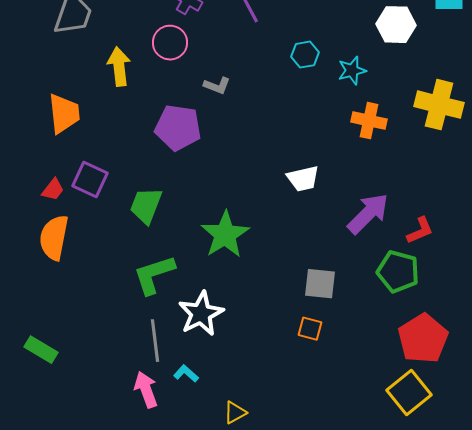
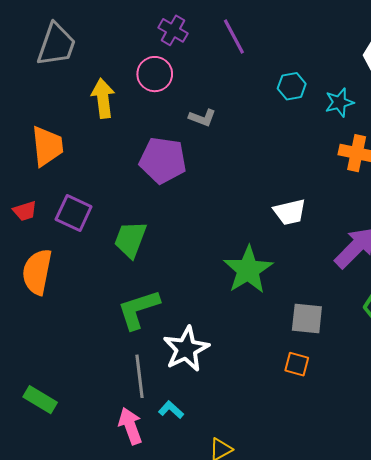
red trapezoid: (53, 190) -> (25, 211), moved, turned 35
green star: (225, 235) -> (248, 270), moved
green rectangle: (41, 350) -> (40, 400), moved

